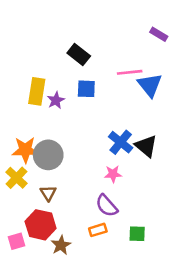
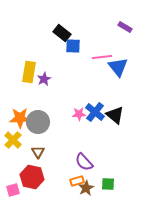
black rectangle: (79, 55) -> (62, 33), moved
blue square: (86, 89) -> (73, 46), moved
pink star: (113, 174) -> (79, 114), moved
brown star: (61, 245) -> (86, 188), moved

